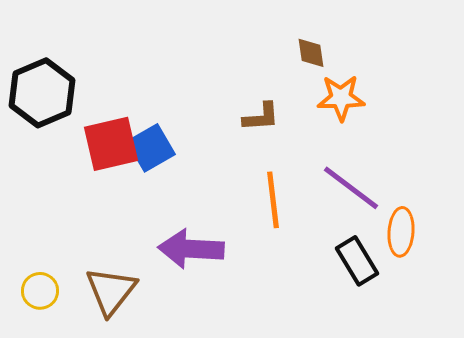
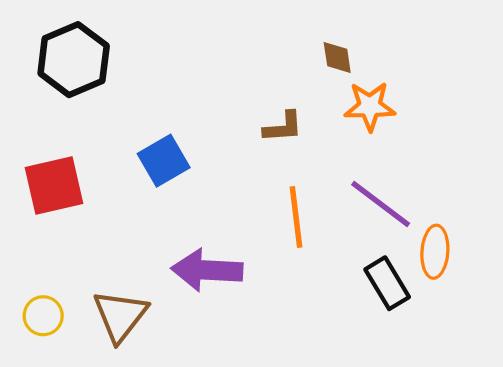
black hexagon: (42, 93) -> (74, 60), moved
red square: (111, 144) -> (54, 186), moved

